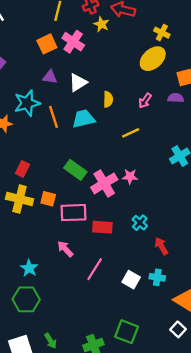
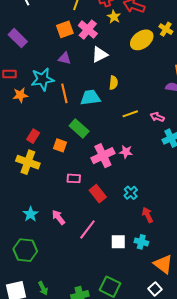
yellow ellipse: (153, 59) -> (142, 40), moved
white triangle: (78, 83) -> (100, 55), moved
pink arrow: (145, 101) -> (157, 117), moved, turned 72
green rectangle: (75, 170) -> (79, 128), moved
orange square: (48, 199) -> (60, 145), moved
pink rectangle: (74, 213) -> (74, 178), size x0.6
red rectangle: (102, 227) -> (98, 194), turned 42
pink arrow: (65, 249) -> (58, 217), moved
cyan star: (29, 268) -> (31, 214), moved
white square: (131, 280) -> (118, 242), turned -35

